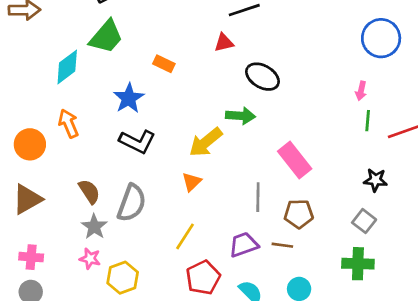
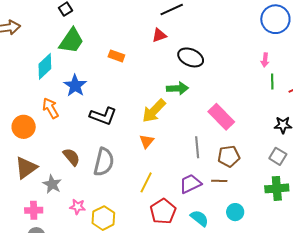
blue star: (129, 98) -> (75, 86), moved
gray star: (94, 227) -> (52, 184), moved

